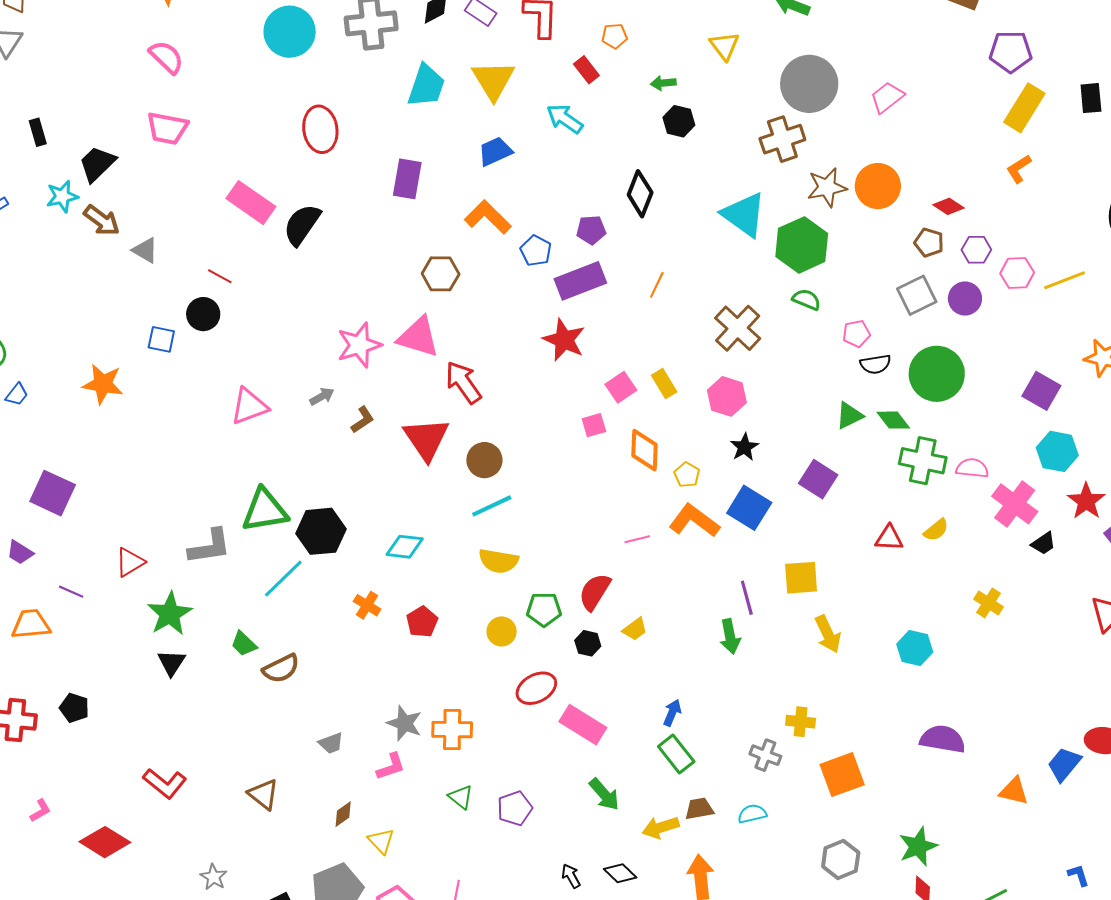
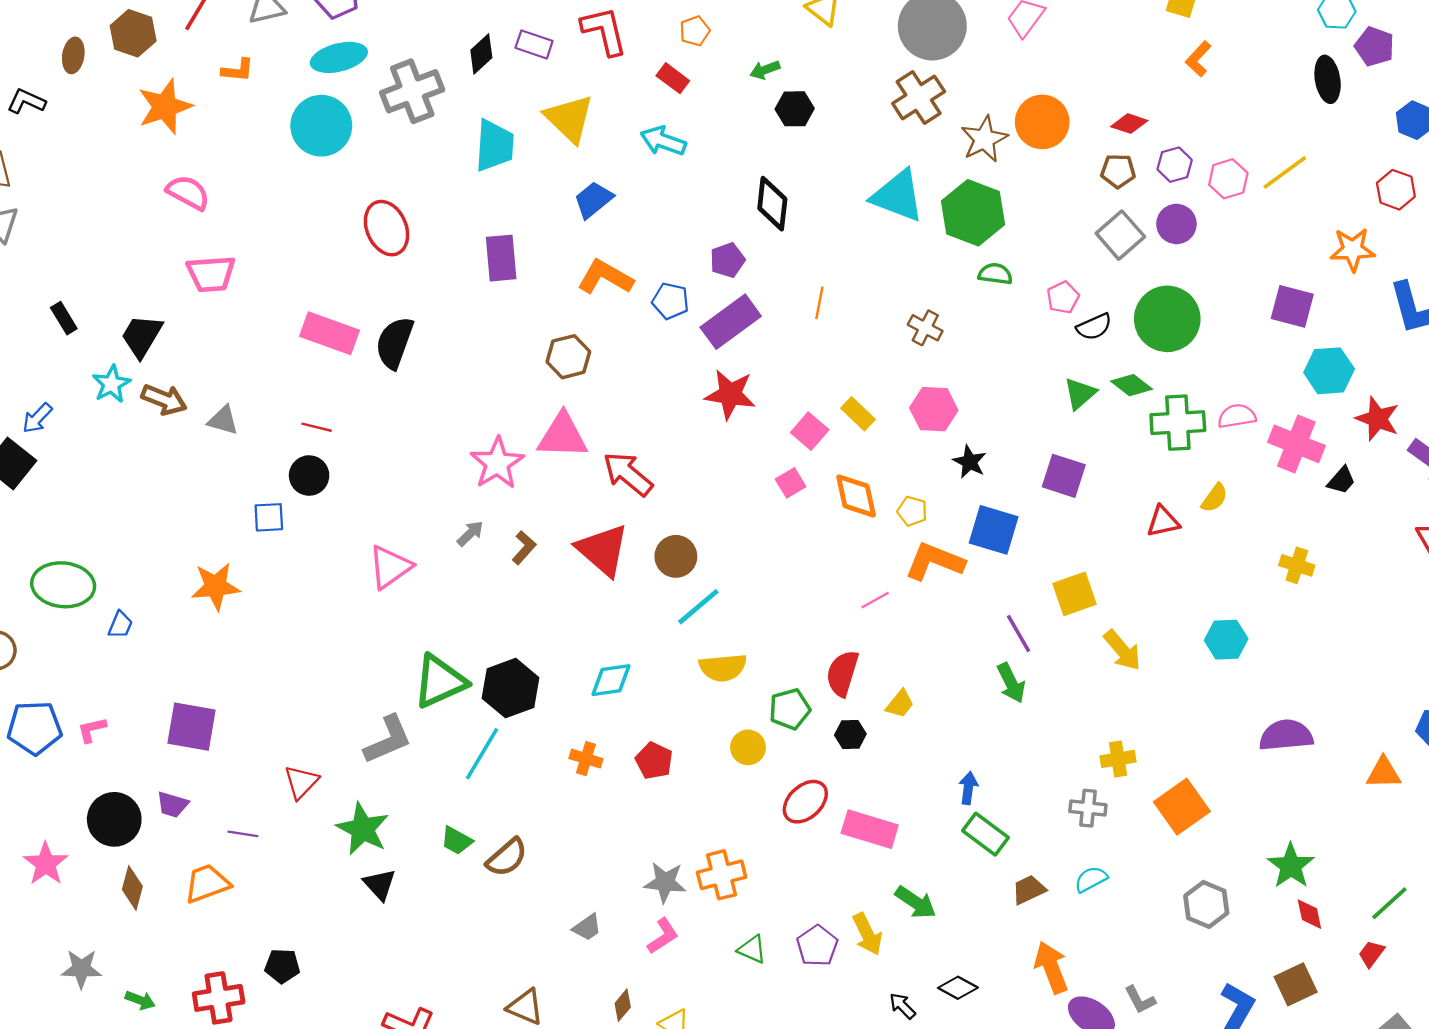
brown cross: (738, 328) -> (925, 328), size x0.6
yellow arrow: (661, 827) -> (867, 934), moved, turned -84

